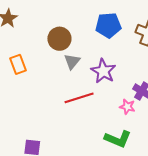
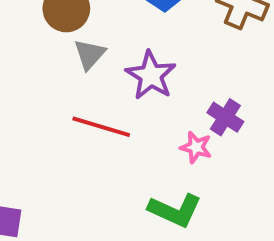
red line: (79, 98) -> (101, 127), turned 32

